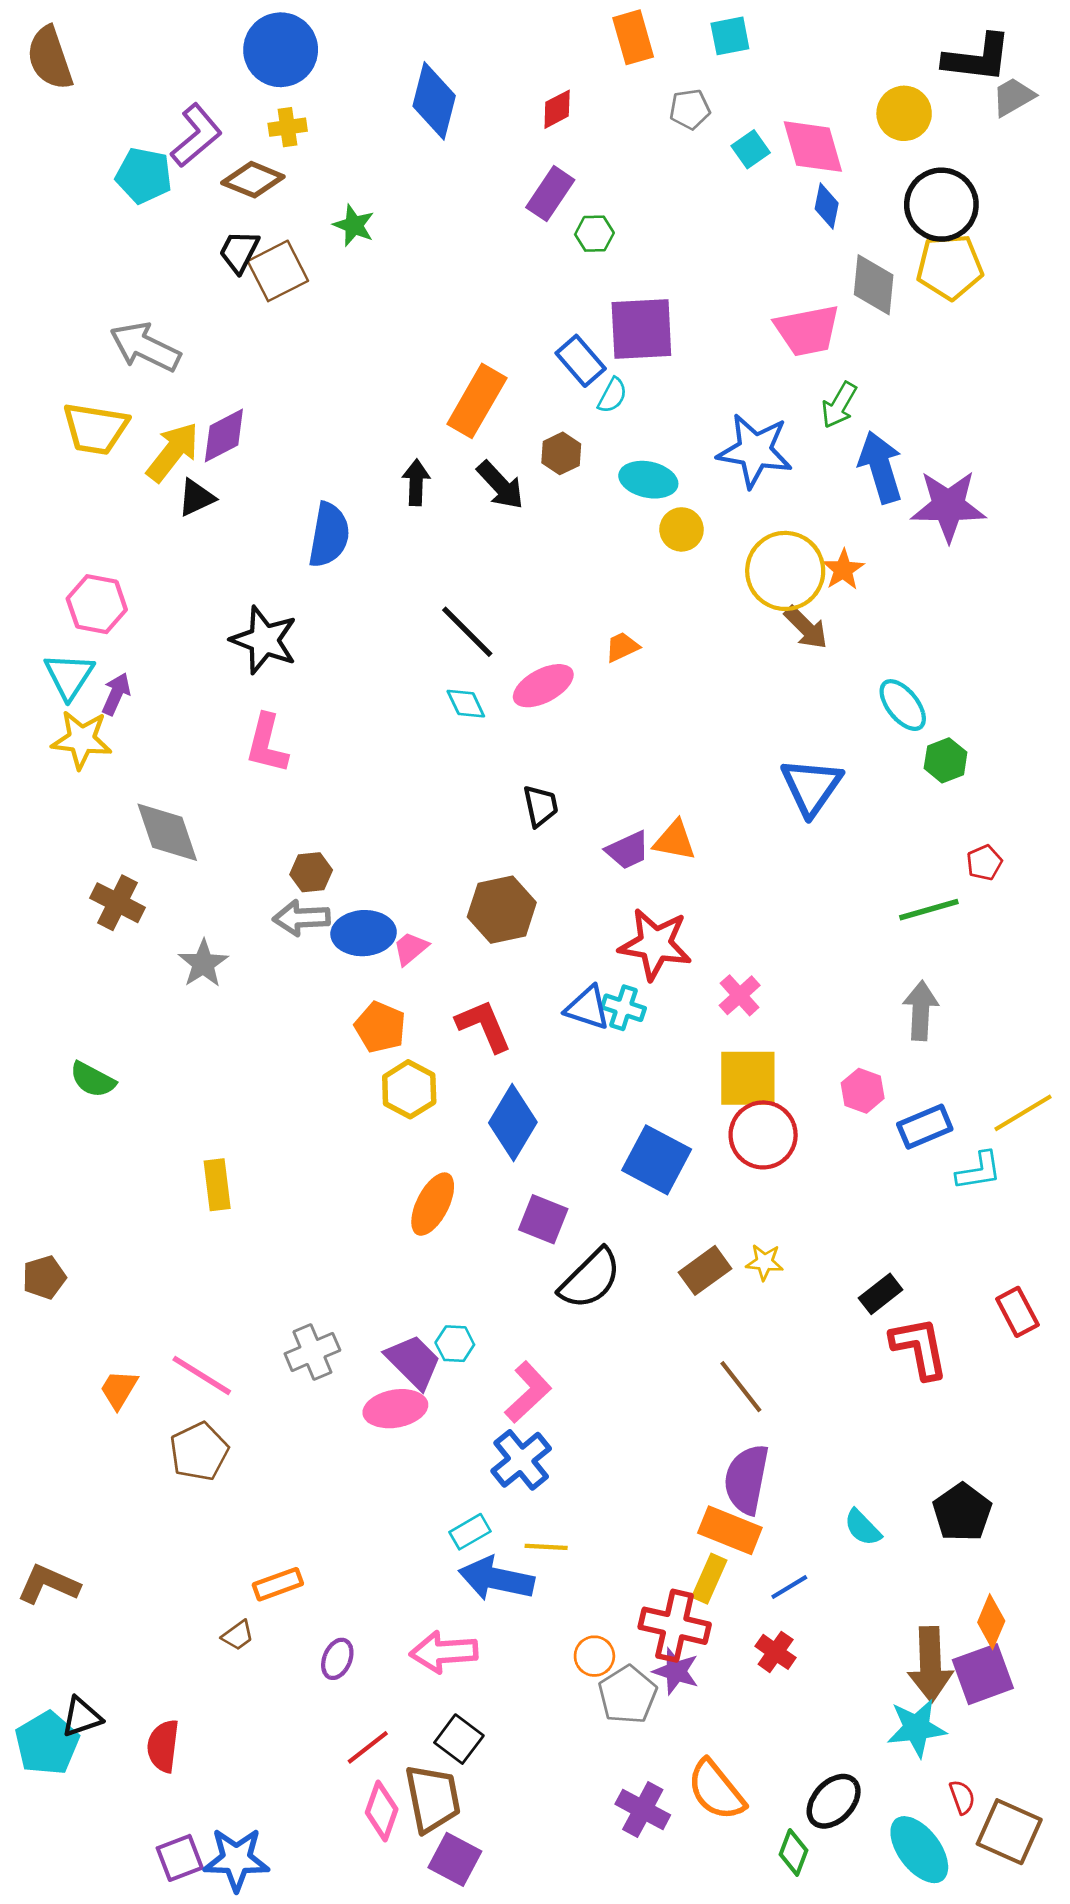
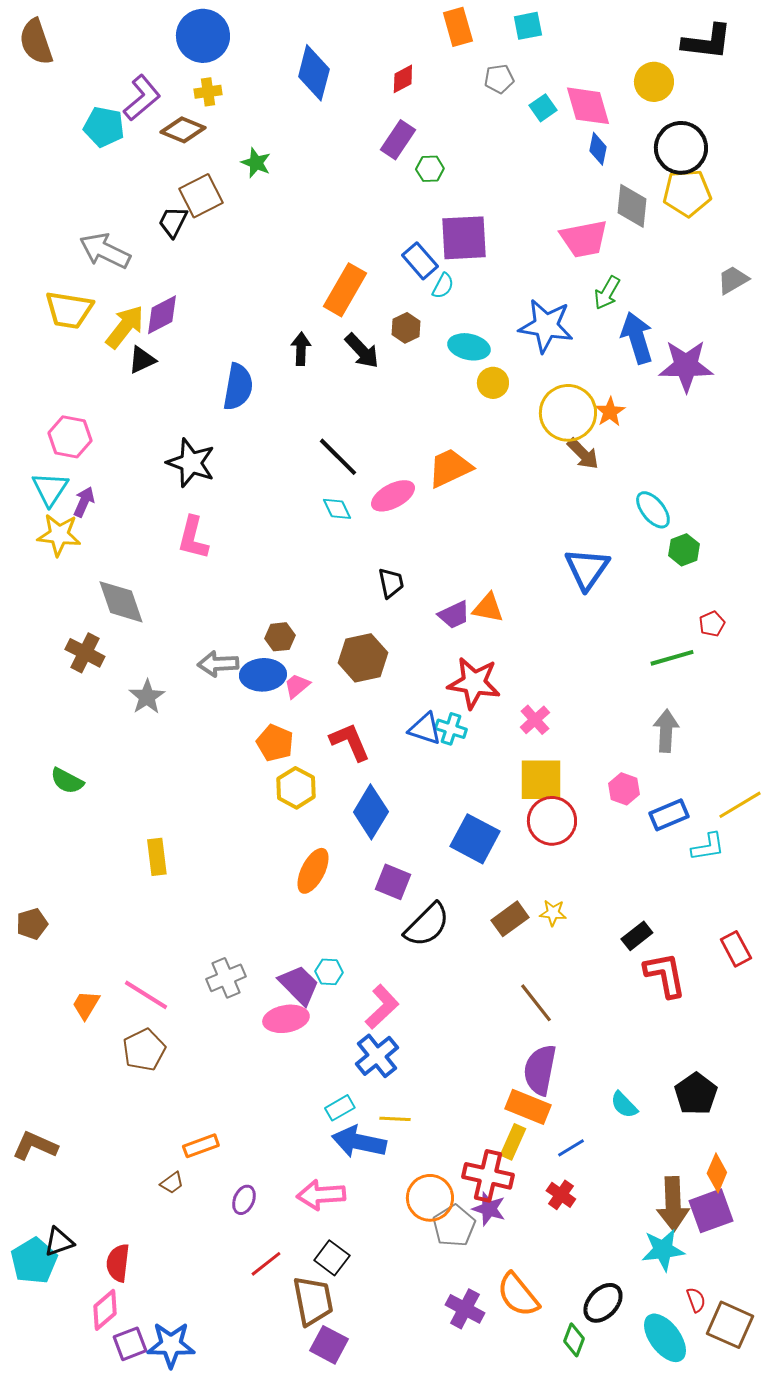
gray trapezoid: (1013, 97) -> (733, 280), moved
black trapezoid: (239, 252) -> (173, 222), moved
orange trapezoid: (622, 647) -> (450, 468), size x1.8
brown hexagon: (311, 872) -> (280, 637), moved
orange circle: (594, 1656) -> (430, 1198), size x1.6
pink diamond: (382, 1811) -> (105, 1310), moved, turned 30

